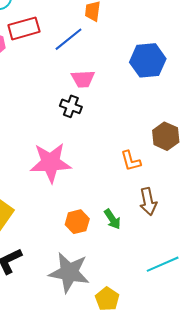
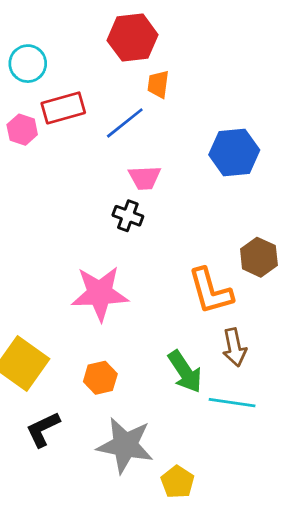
orange L-shape: (131, 161) -> (210, 291), size x1.6
green arrow: (112, 219) -> (185, 372), size x1.5
orange hexagon: (77, 222) -> (100, 378), moved
cyan line: (163, 264) -> (232, 403), moved, turned 32

